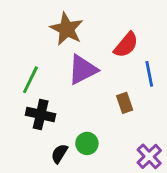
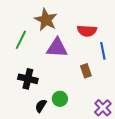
red semicircle: (126, 45) -> (87, 31), turned 54
purple triangle: (83, 70) -> (57, 48), turned 30
green line: (30, 80) -> (21, 40), moved

